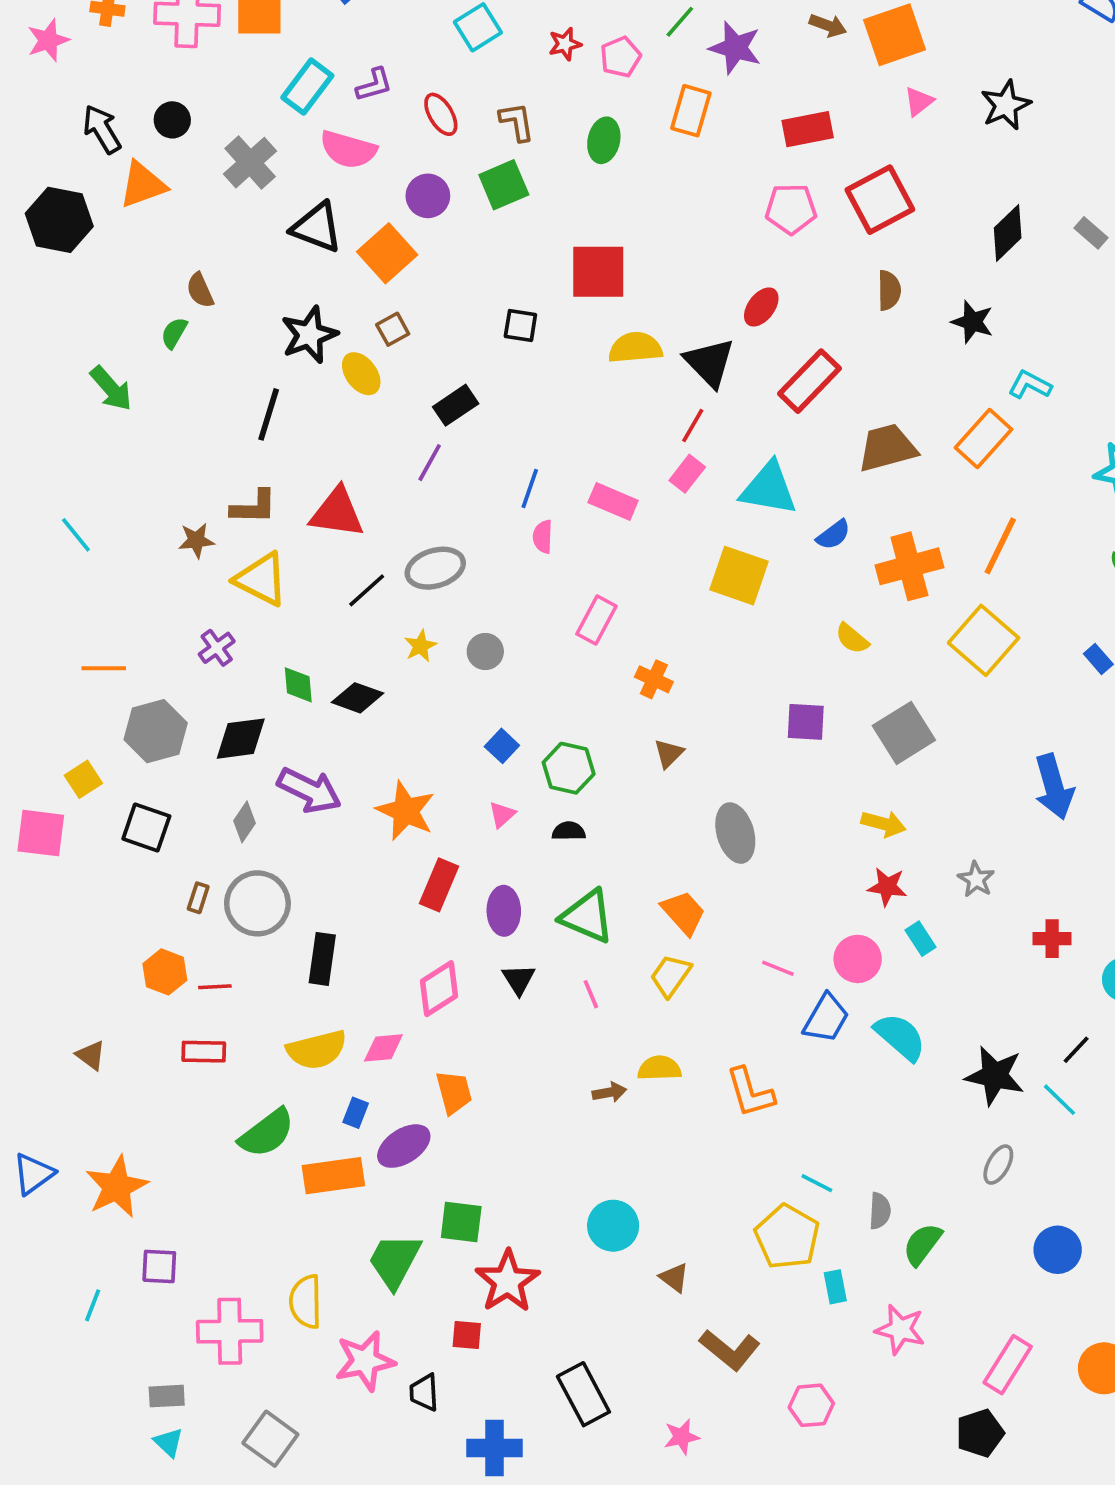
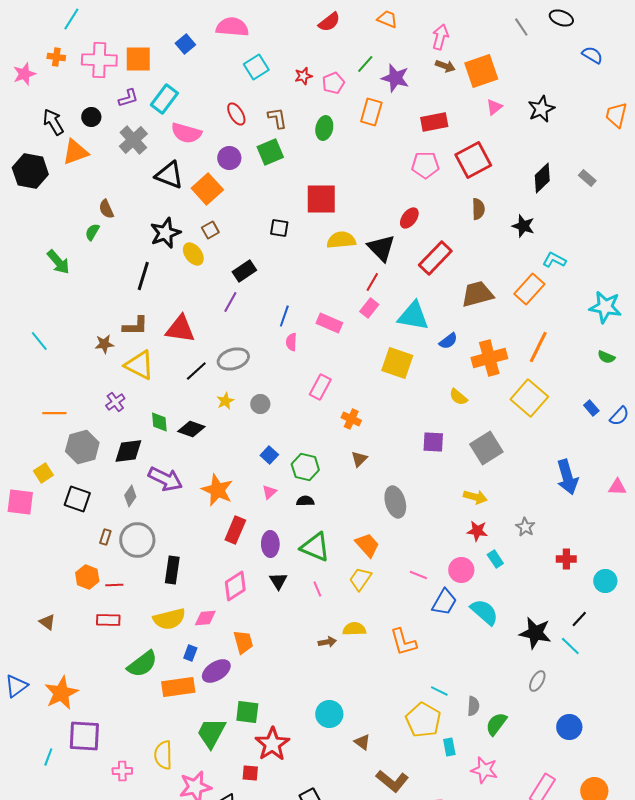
purple L-shape: (374, 85) -> (128, 98), moved
purple square: (159, 1266) -> (84, 736), size x1.6
pink cross: (230, 1331) -> (122, 771), size x0.6

